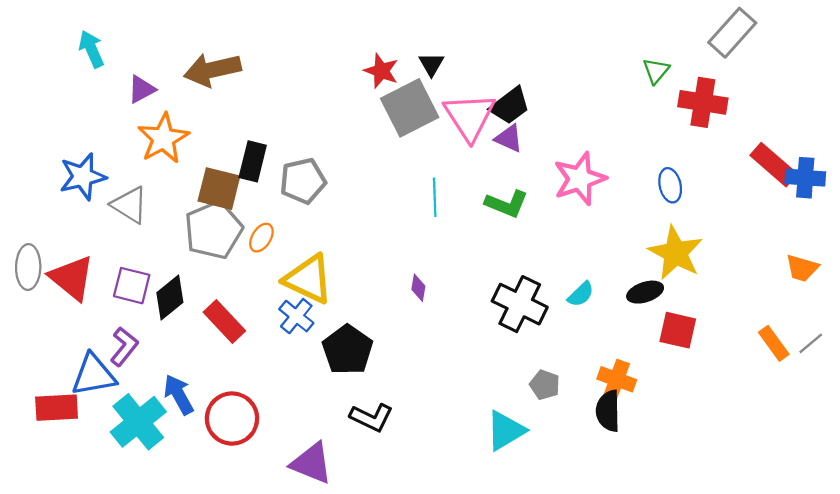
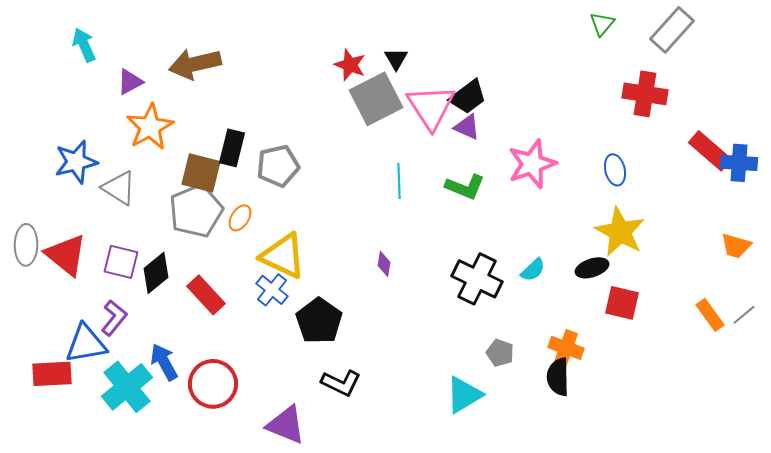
green triangle: (656, 71) -> (602, 24), moved

